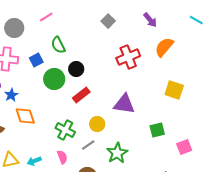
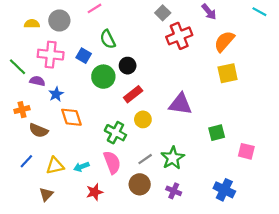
red cross: (128, 57) -> (179, 36), moved
blue square: (36, 60) -> (84, 56), turned -32
yellow square: (174, 90) -> (228, 73), moved, turned -30
yellow circle: (97, 124) -> (143, 119), moved
gray line: (88, 145) -> (145, 159), moved
pink square: (184, 147) -> (246, 151), turned 35
pink semicircle: (62, 157) -> (112, 162), size x1.5

